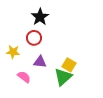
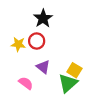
yellow star: (13, 52) -> (18, 44), moved
purple triangle: (40, 62) -> (43, 67), turned 32

